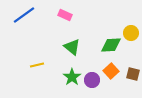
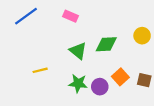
green diamond: (111, 45) -> (106, 44), moved
green star: (72, 77) -> (78, 83), turned -30

